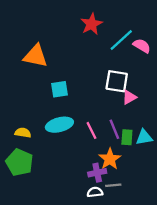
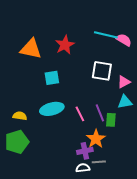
red star: (91, 24) -> (65, 45), moved
cyan line: (121, 40) -> (106, 35), turned 55
pink triangle: (129, 97) -> (124, 82), moved
cyan triangle: (144, 137) -> (125, 102), moved
green pentagon: (19, 162) -> (17, 142), turned 30

